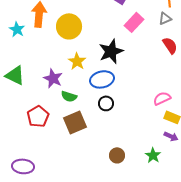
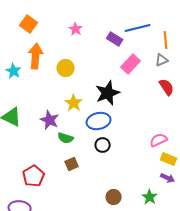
yellow circle: (69, 26) -> (66, 68), size x0.7
red pentagon: (38, 116) -> (34, 176), moved
brown square: (75, 122) -> (72, 164), size x0.6

